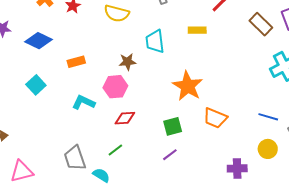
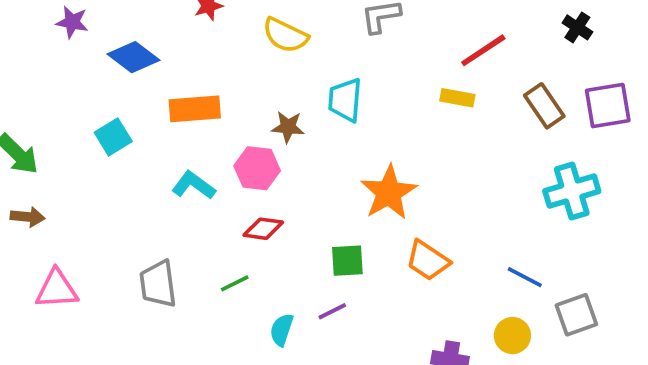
yellow rectangle: (197, 30) -> (457, 98), moved
orange rectangle: (76, 62) -> (195, 109), size x1.5
cyan semicircle: (101, 175) -> (282, 330), moved, turned -114

